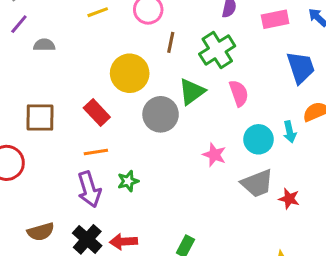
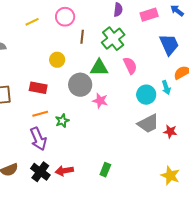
yellow circle: (130, 73) -> (57, 60), size x0.6
green triangle: (192, 92) -> (99, 68), turned 42
red rectangle: (97, 113) -> (38, 88), turned -30
pink star: (214, 155) -> (100, 101), moved
green star: (128, 181) -> (62, 121), moved

